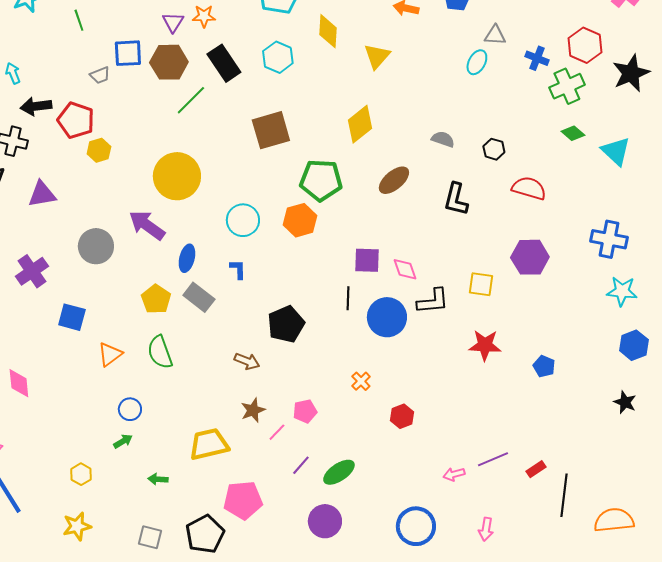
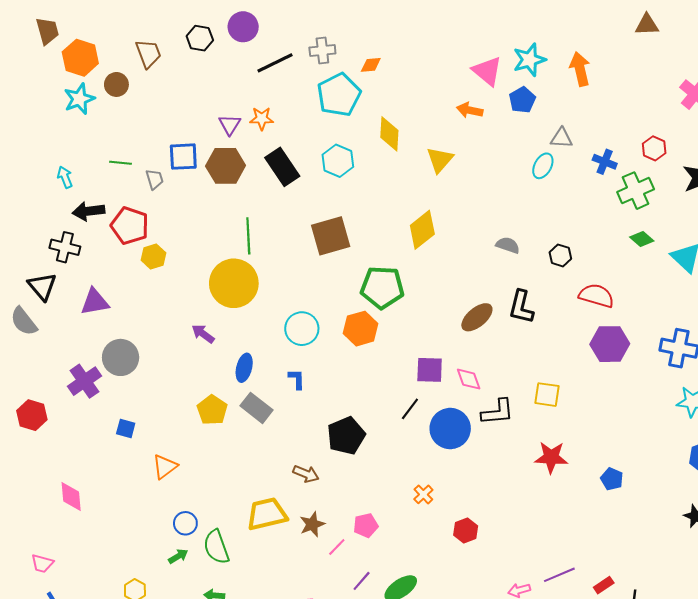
green line: (79, 20) -> (121, 163), moved, turned -65
red hexagon: (585, 45) -> (654, 148), size x0.7
gray trapezoid: (100, 75) -> (155, 179), turned -85
green line: (191, 100) -> (248, 236), moved, turned -48
brown ellipse: (394, 180) -> (477, 317), moved
purple arrow: (147, 225) -> (203, 334), size x0.6
gray circle: (96, 246) -> (121, 357), moved
purple hexagon: (530, 257) -> (610, 344), moved
black line: (348, 298) -> (410, 409), turned 35
blue square: (72, 317) -> (126, 429), size x0.7
green semicircle: (160, 352) -> (216, 547), moved
yellow trapezoid: (209, 444) -> (267, 514), moved

